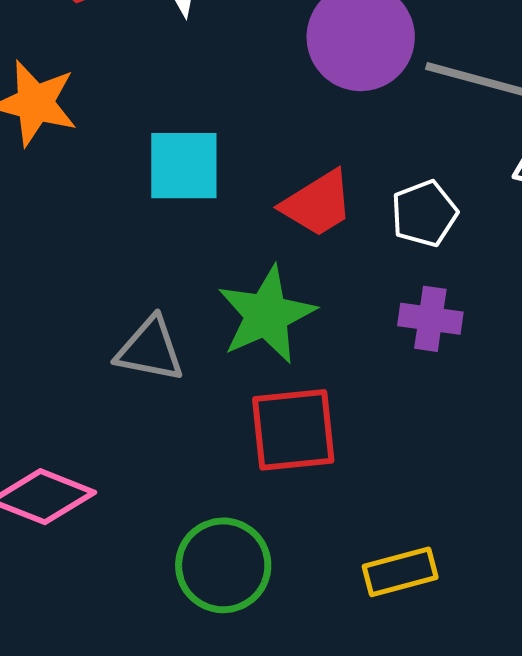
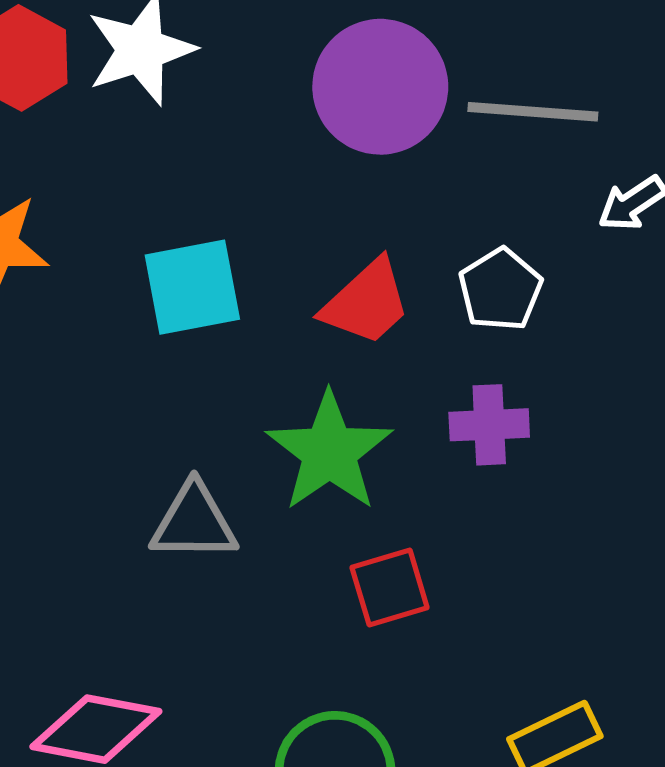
purple cross: (430, 319) -> (489, 425), moved
red square: (293, 430) -> (390, 588), size x0.7

